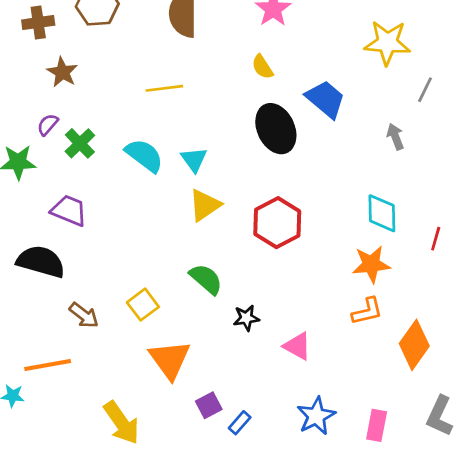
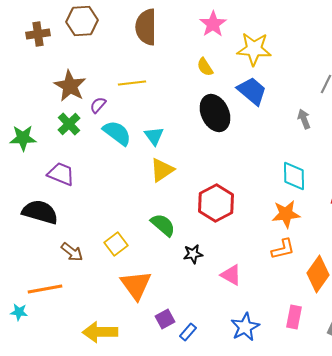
yellow star: (387, 43) -> (254, 49), moved
brown star: (62, 72) -> (70, 86), moved, size x1.4
purple semicircle: (48, 125) -> (98, 105), moved
red hexagon: (277, 223) -> (216, 203), moved
yellow arrow: (121, 423) -> (100, 332), turned 124
pink rectangle: (377, 425) -> (294, 317), moved

